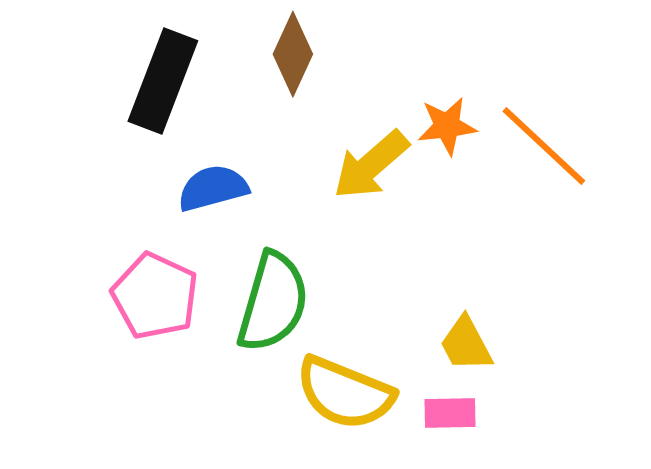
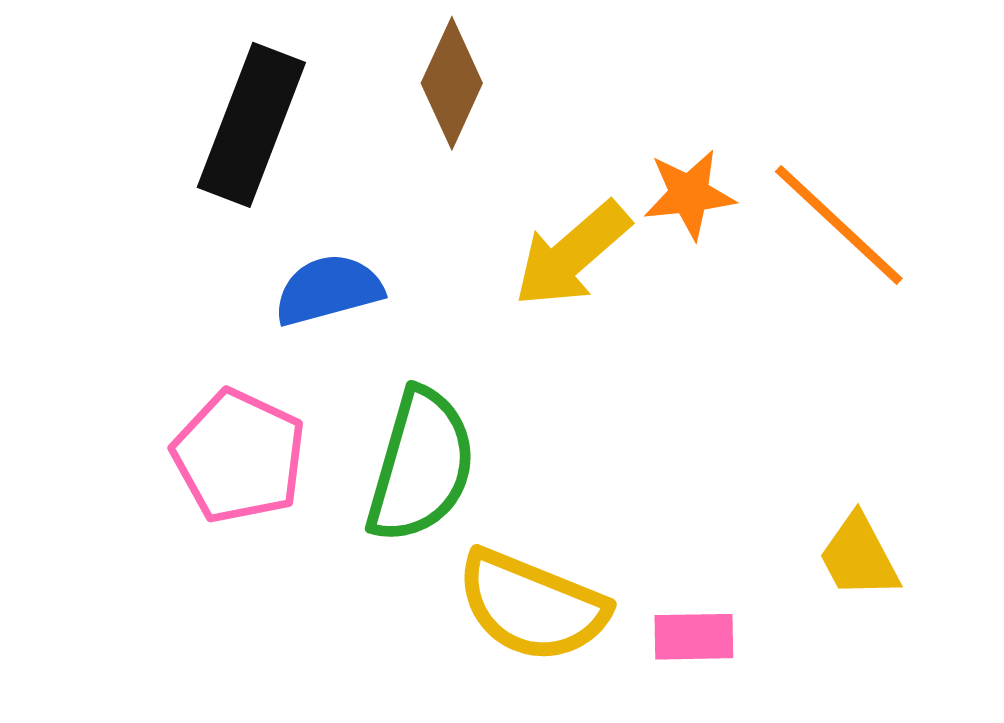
yellow trapezoid: (466, 344) -> (859, 557), moved

